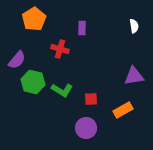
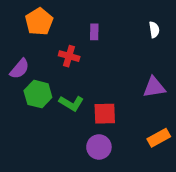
red square: (91, 99) -> (105, 114), size x1.5
orange rectangle: (123, 110) -> (159, 138), moved

